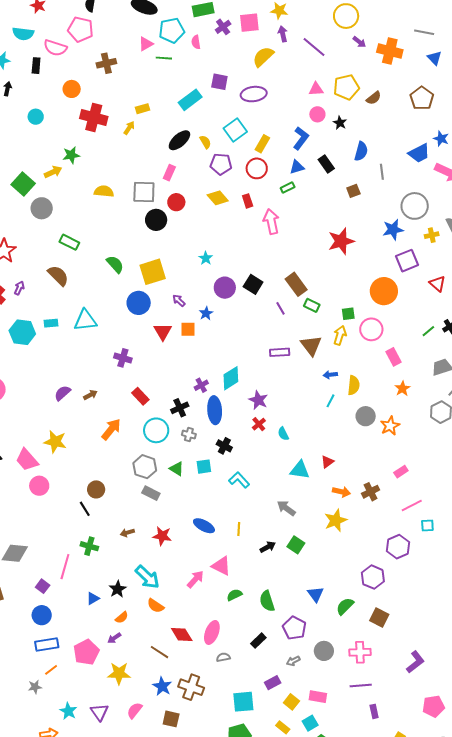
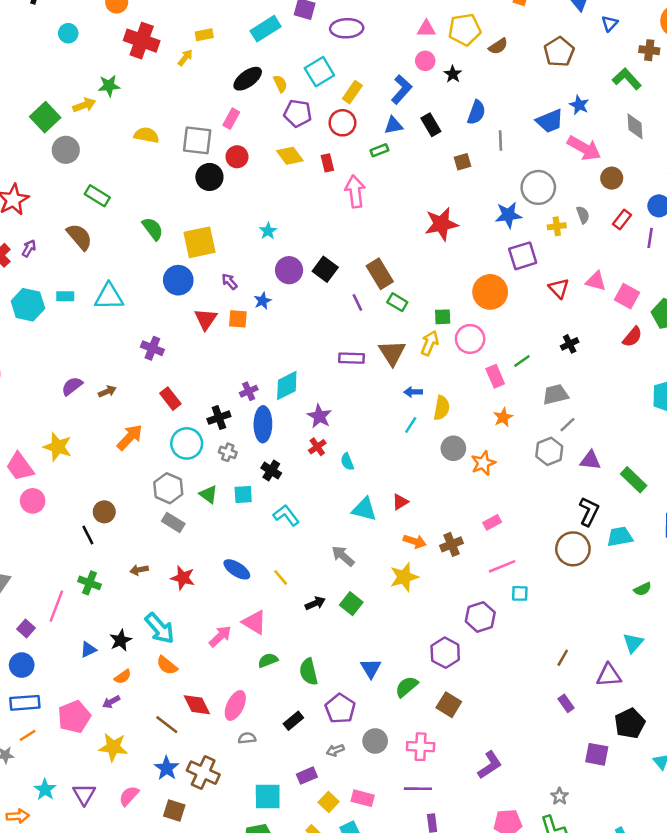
green line: (428, 331) -> (522, 361), moved
yellow line: (239, 529) -> (281, 577), turned -48

